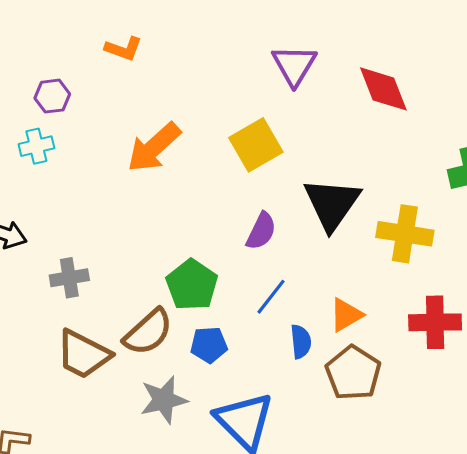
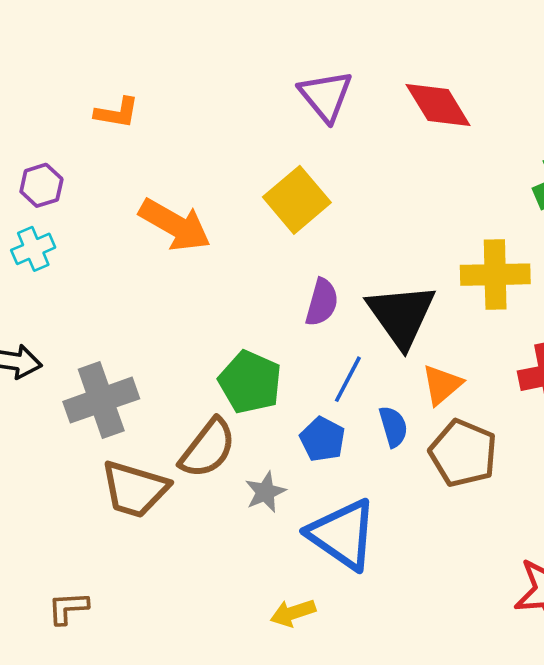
orange arrow: (154, 147) -> (175, 225), turned -98
black triangle: (332, 204) -> (401, 315), moved
gray cross: (69, 278) -> (101, 400), size x1.5
blue pentagon: (209, 345) -> (323, 439), moved, turned -30
gray star: (164, 400) -> (265, 492), moved, size x0.7

